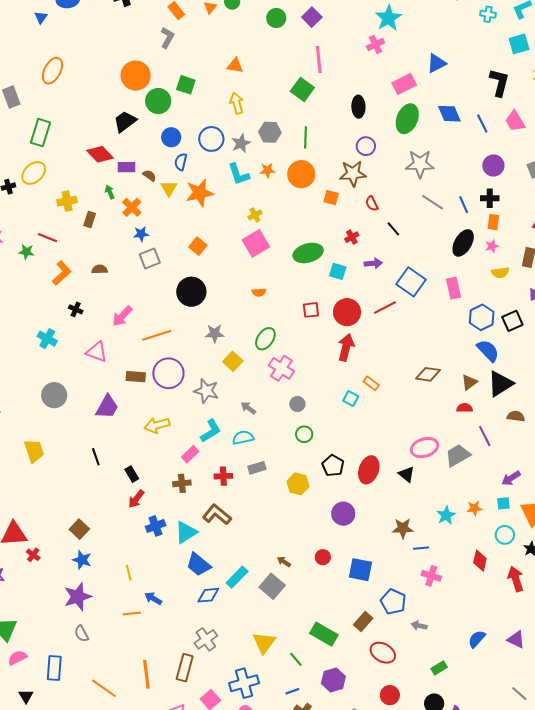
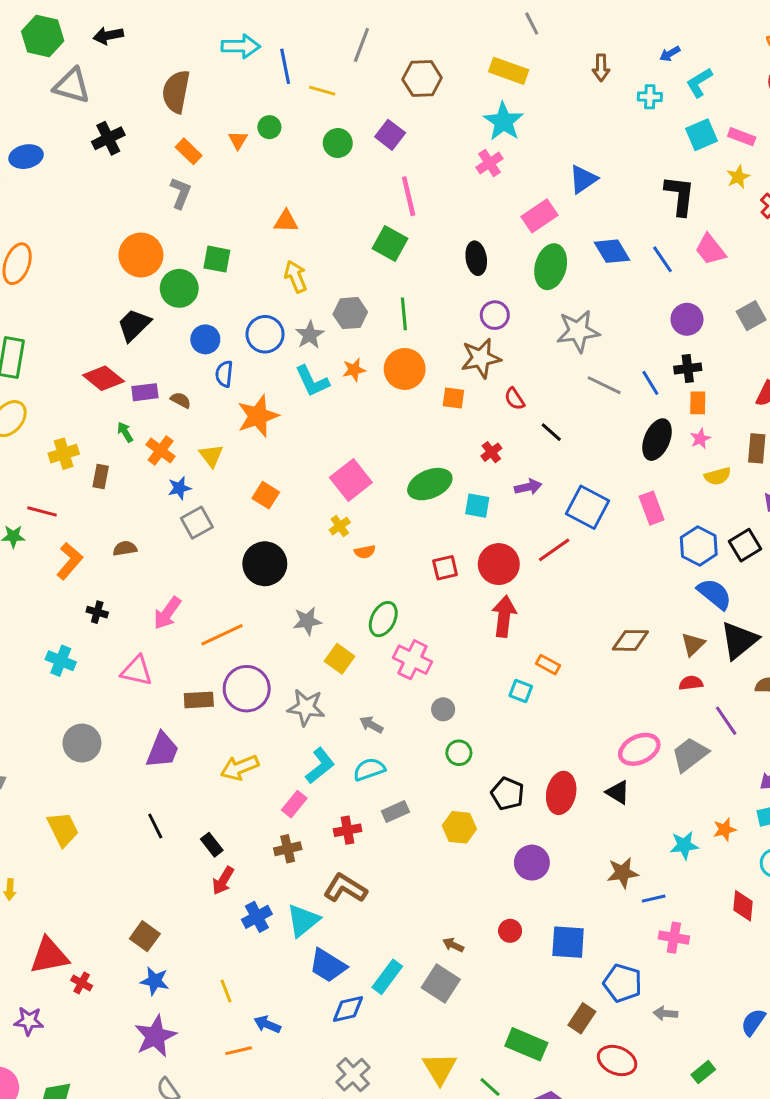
yellow triangle: (169, 188) -> (211, 456), moved
yellow cross: (255, 215) -> (340, 526), moved
cyan star: (446, 515) -> (684, 845), turned 30

